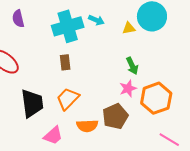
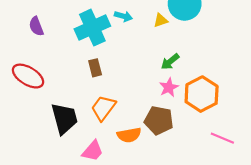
green arrow: (132, 66) -> (170, 62), turned 84
brown pentagon: (115, 116) -> (159, 120), turned -30

